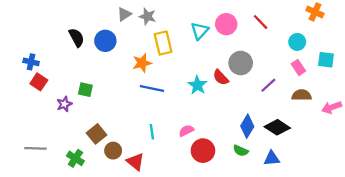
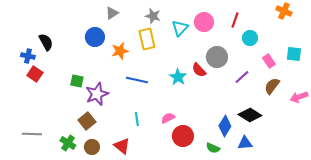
gray star: (147, 16) -> (153, 16), moved
red line: (261, 22) -> (235, 20), turned 63
black semicircle: (77, 37) -> (46, 42), moved
cyan circle: (297, 42) -> (250, 38), moved
orange star: (142, 63) -> (120, 51), moved
brown semicircle: (302, 95) -> (272, 86), turned -54
purple star: (64, 104) -> (97, 94), moved, size x1.6
blue diamond: (247, 126) -> (225, 126), moved
brown circle: (113, 151) -> (92, 147), moved
green semicircle: (241, 151) -> (213, 148), moved

